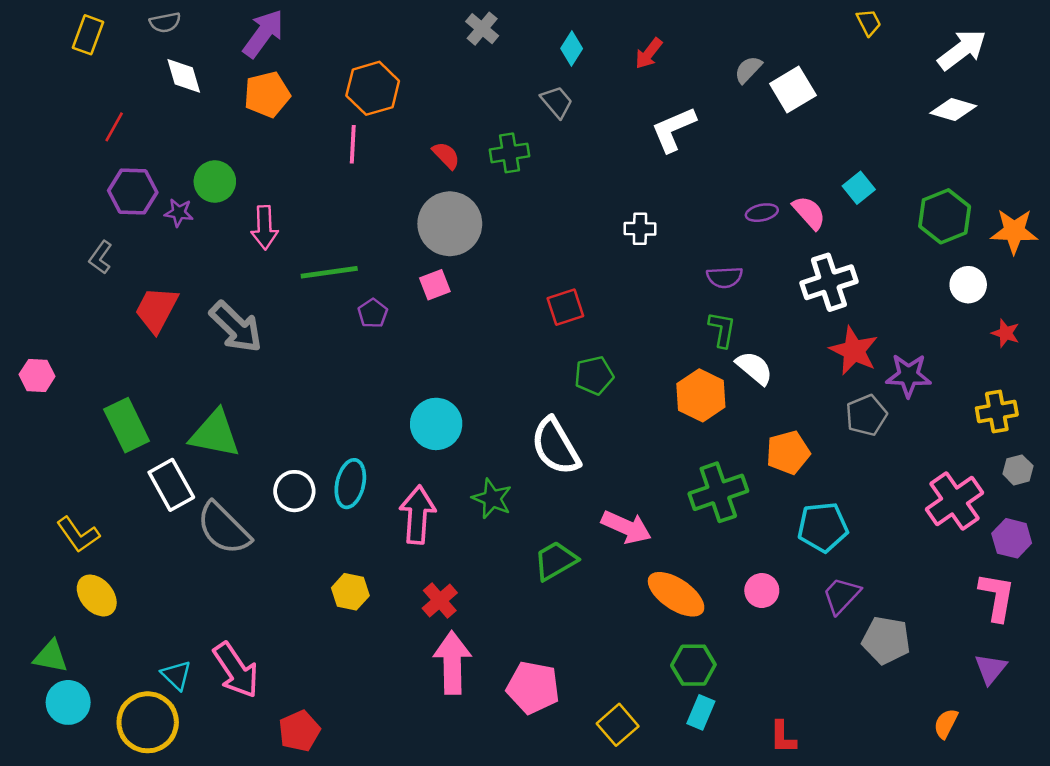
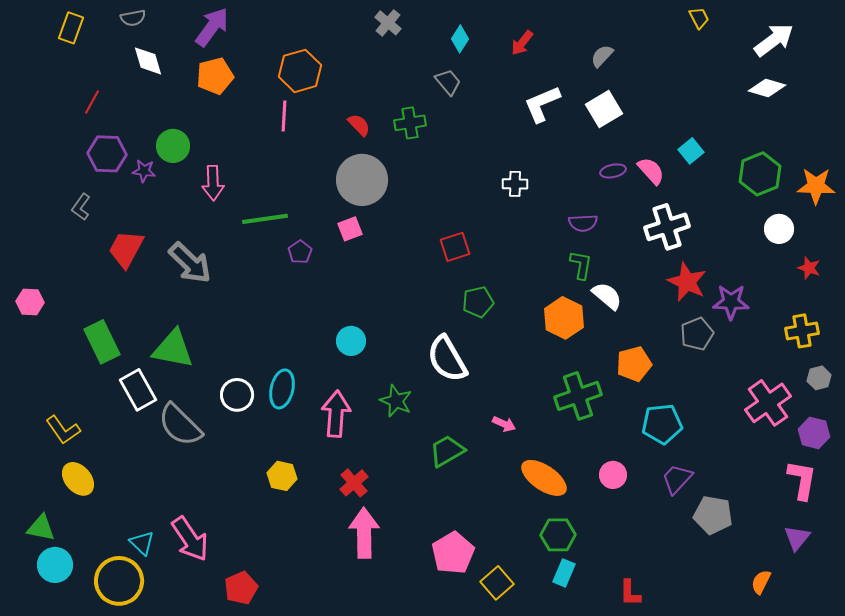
white square: (793, 90) -> (604, 109), moved
cyan circle: (436, 424) -> (351, 341), size x0.7
pink arrow: (626, 527) -> (504, 424), size x0.6
pink pentagon: (533, 687) -> (453, 553), moved, turned 30

